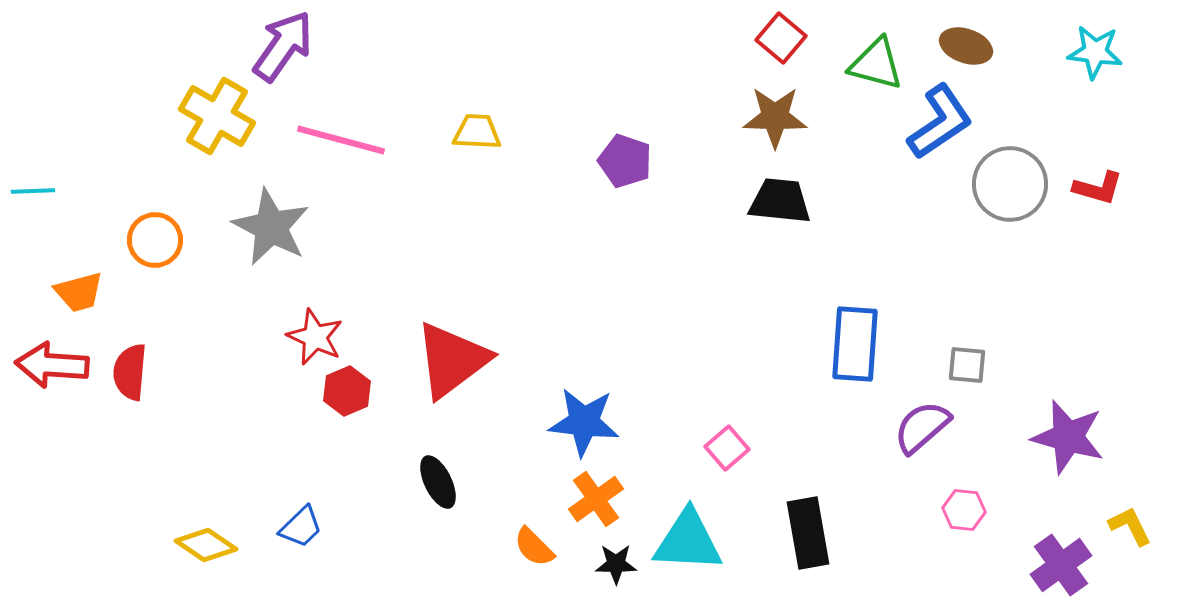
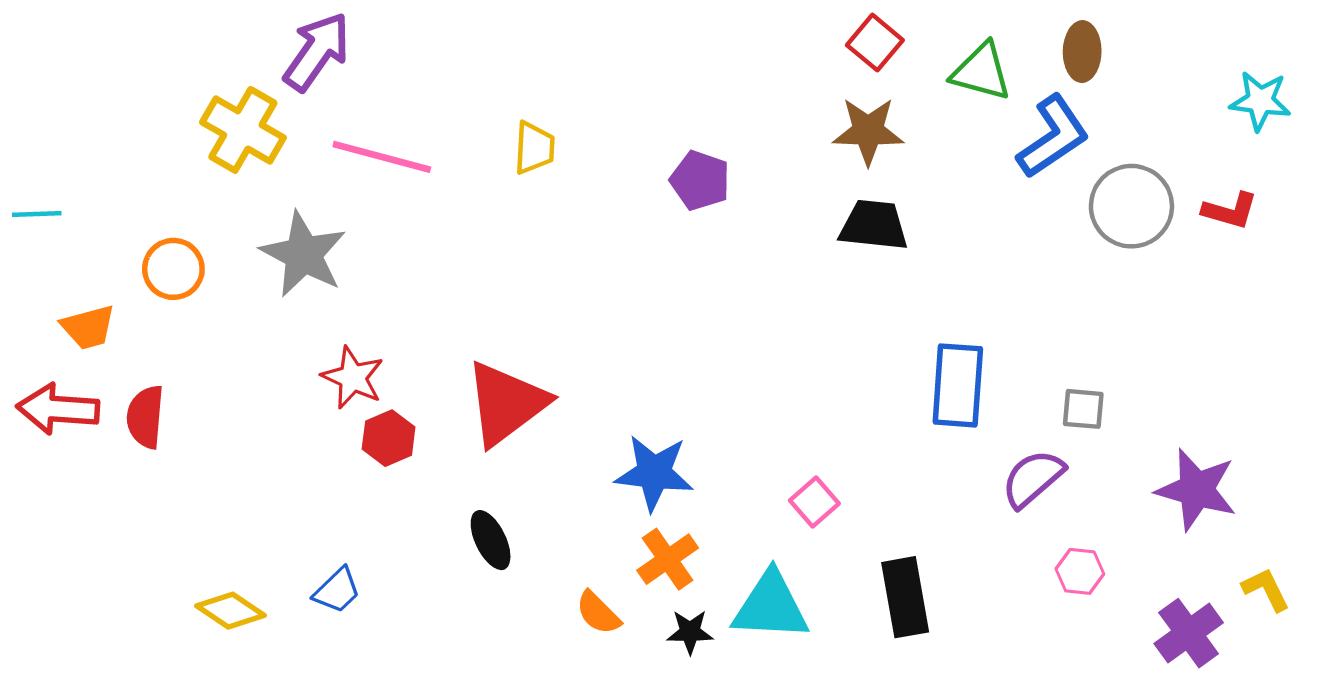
brown ellipse: (966, 46) -> (1082, 52), turned 72
cyan star: (1095, 52) -> (1260, 101), moved
yellow trapezoid: (477, 132) -> (534, 148), turned 90

